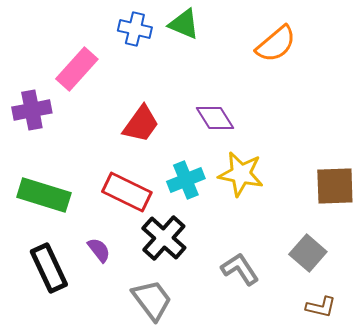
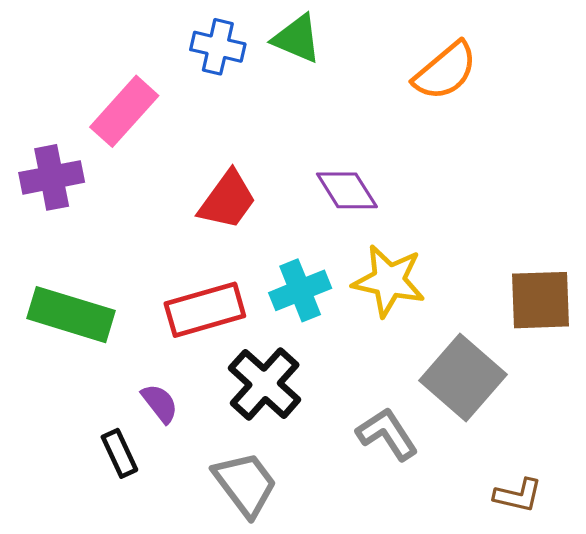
red rectangle: (127, 192) -> (205, 310), turned -42
gray square: (308, 253) -> (463, 378), moved, size x1.4
black rectangle: (49, 268) -> (119, 453), moved, size x0.6

